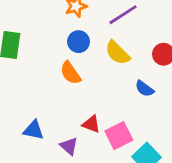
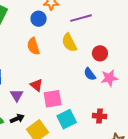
blue circle: (79, 42) -> (39, 19), moved
blue semicircle: (144, 89) -> (90, 74), moved

